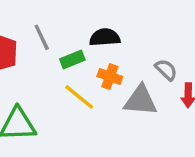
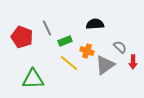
black semicircle: (105, 37) -> (95, 24), moved
gray triangle: (141, 100) -> (105, 65), turned -40

